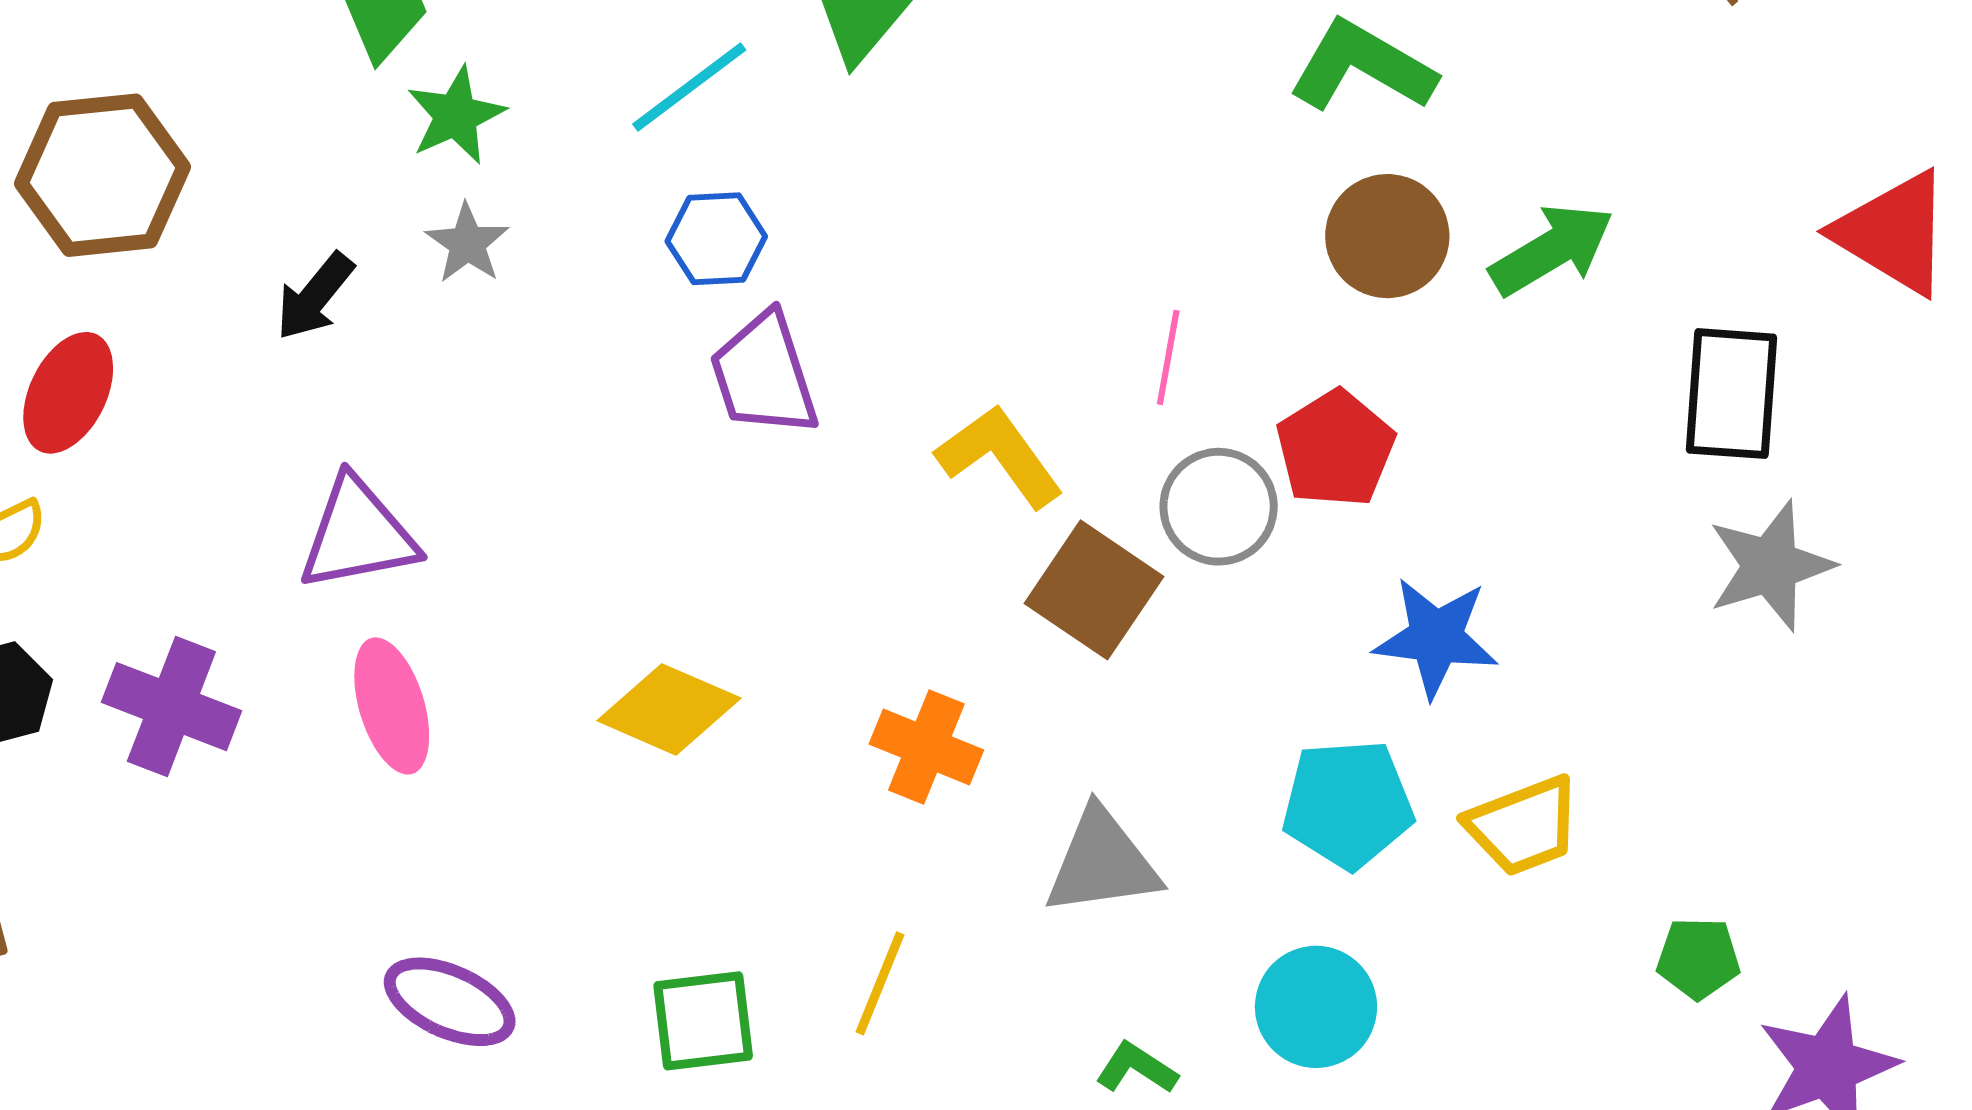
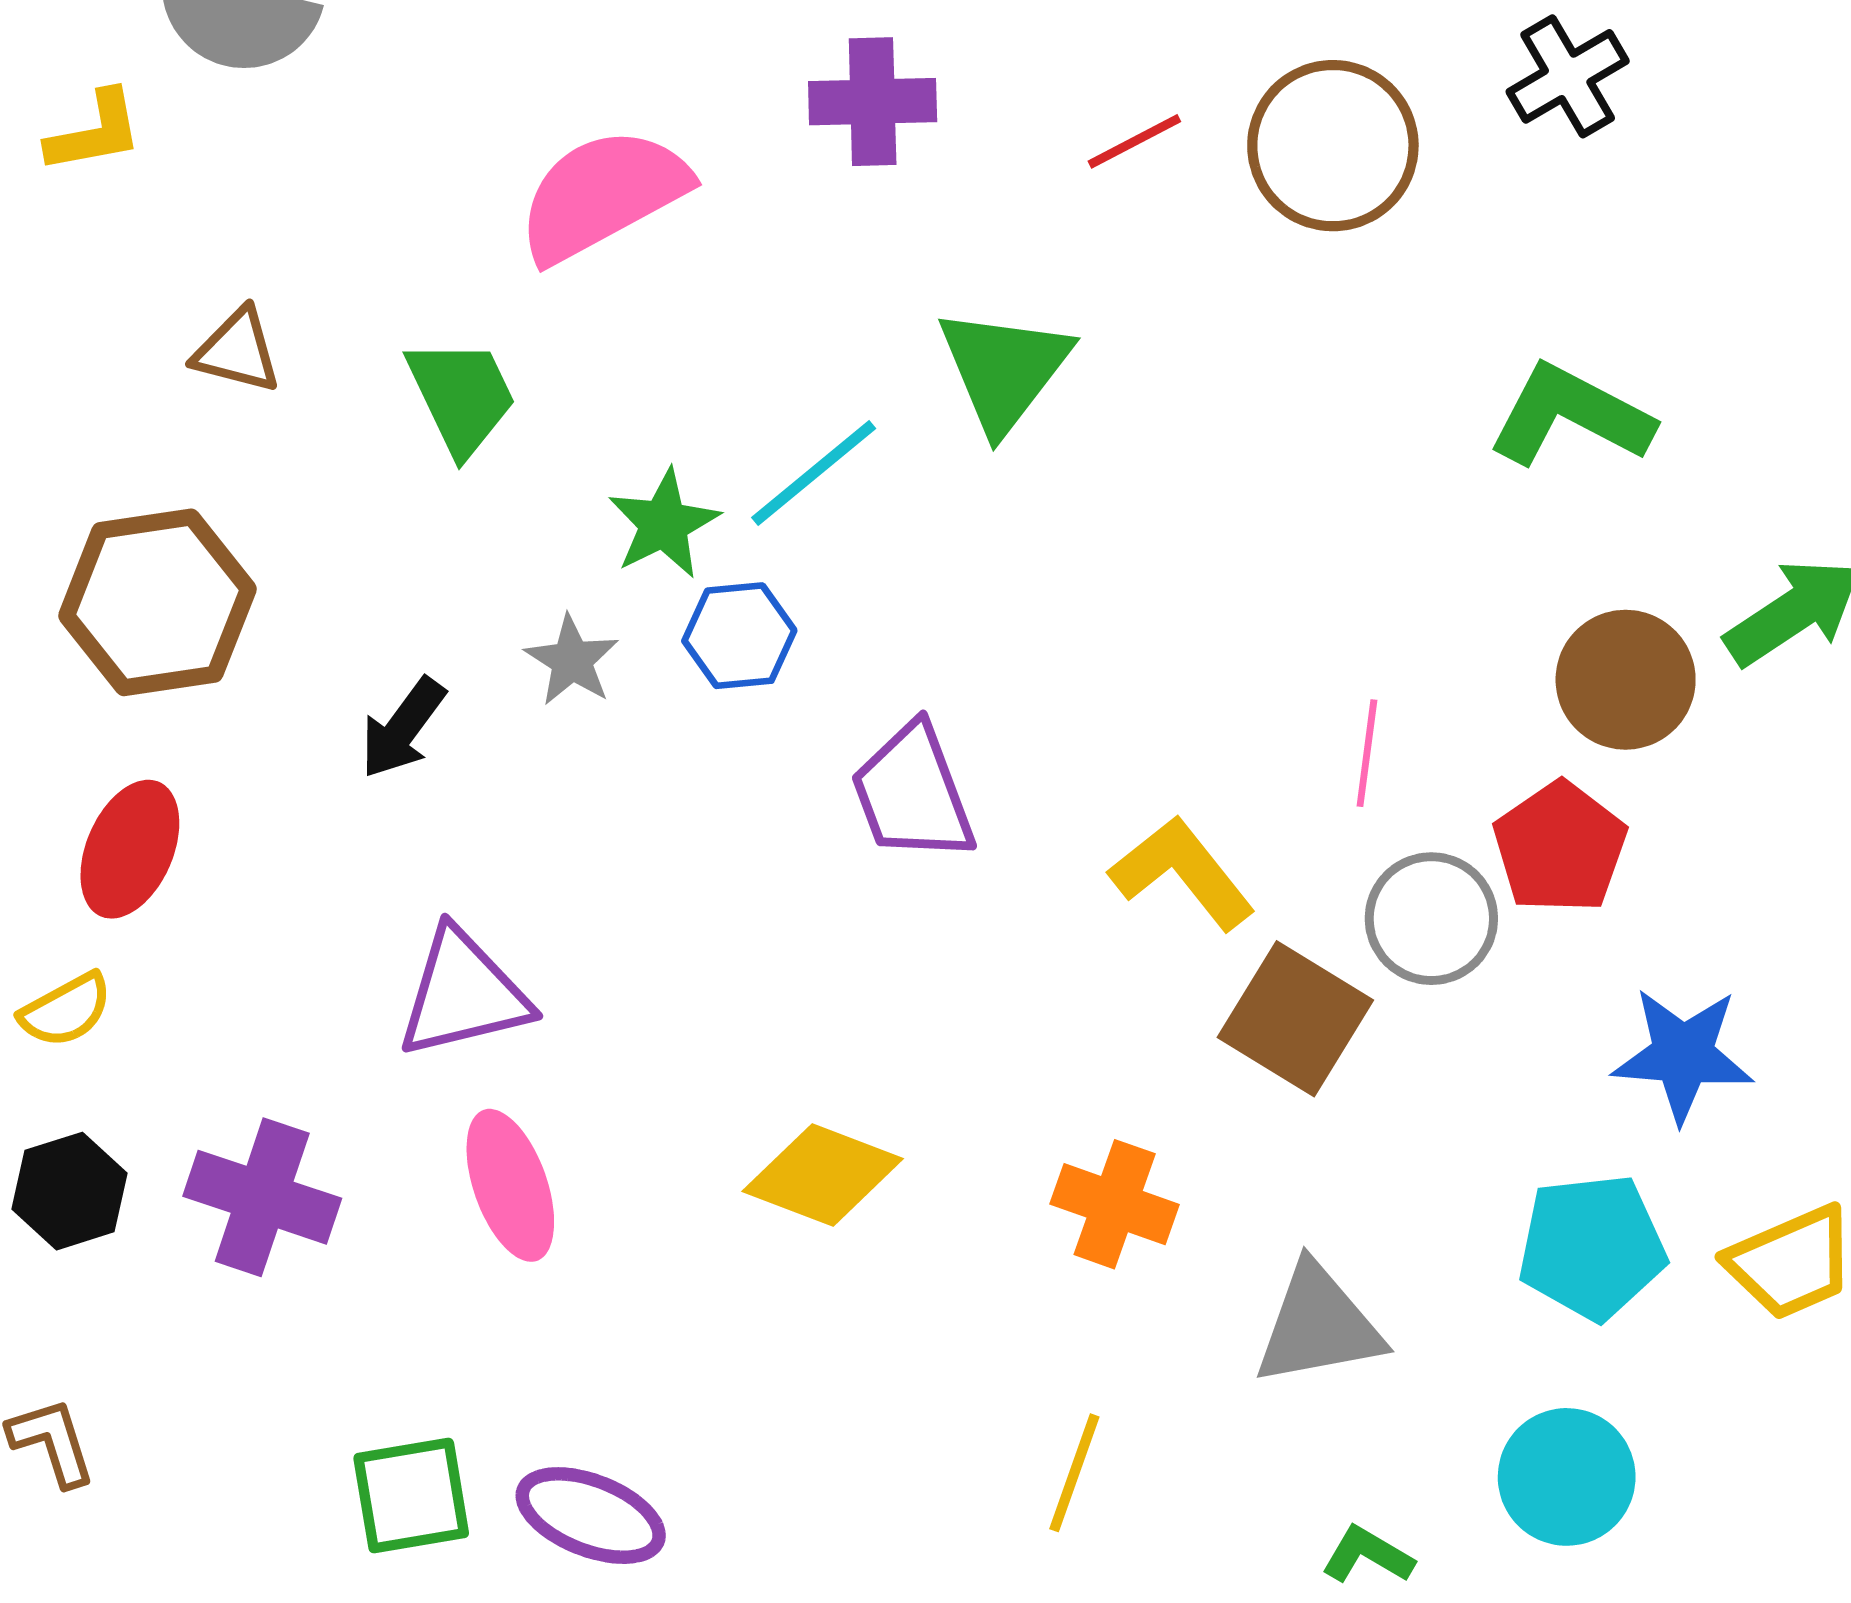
green star: (456, 115) -> (664, 524), moved
brown circle: (1387, 236) -> (1626, 680), moved
blue hexagon: (716, 239) -> (739, 636), moved
green square: (703, 1021) -> (411, 1496), moved

